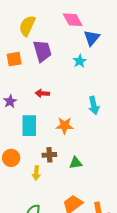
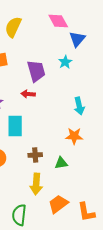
purple trapezoid: (42, 51) -> (36, 71), moved
orange star: (65, 126) -> (74, 136), moved
yellow arrow: (36, 173) -> (36, 184), moved, size x1.5

